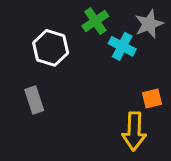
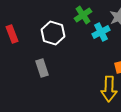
cyan cross: (122, 46) -> (101, 32), turned 36

